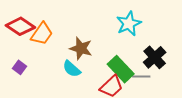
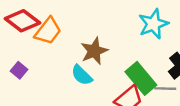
brown star: (81, 48) -> (94, 51), turned 30

